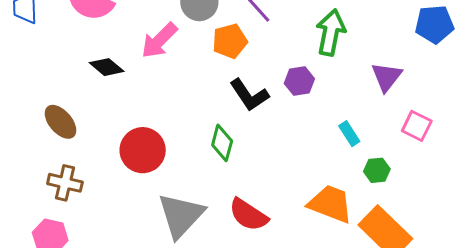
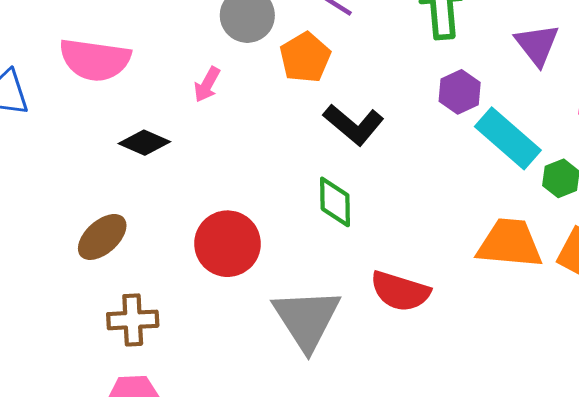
pink arrow: (159, 40) -> (207, 85), size x0.6
purple hexagon: (299, 81) -> (460, 92), moved
brown ellipse: (60, 122) -> (102, 237), turned -75
cyan rectangle: (349, 134) -> (508, 138), size x1.8

